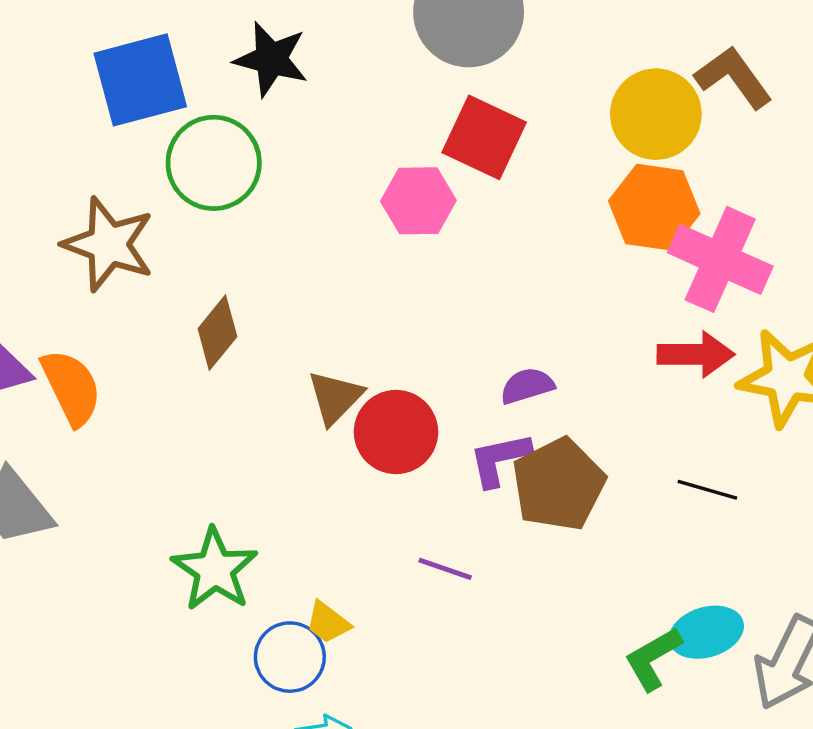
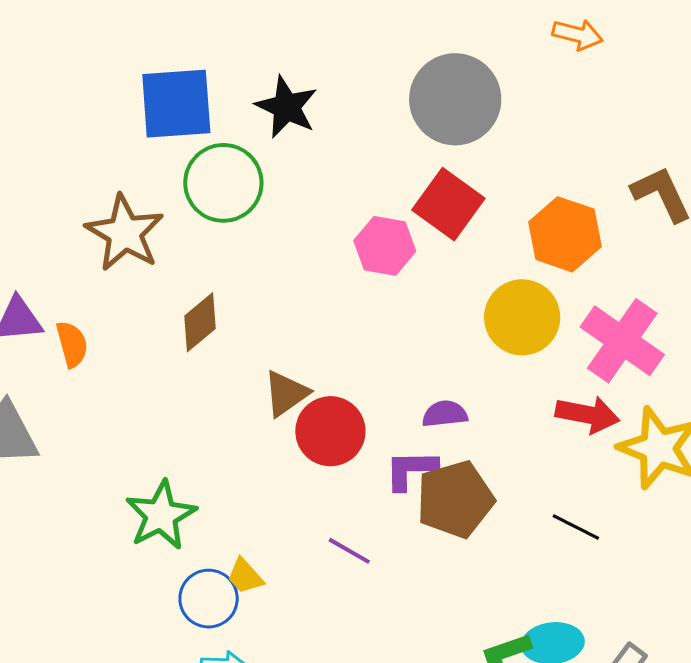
yellow circle: (656, 114) -> (522, 317), moved
orange hexagon: (654, 207) -> (565, 234), moved
orange semicircle: (71, 387) -> (72, 344), size x0.7

